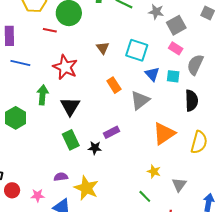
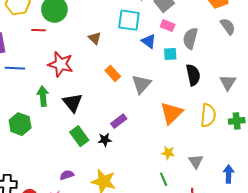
cyan square: (137, 50) -> (129, 20), moved
blue triangle: (152, 74) -> (149, 41), moved
purple semicircle: (61, 177) -> (67, 175), moved
green line: (145, 196) -> (164, 179), turned 32

